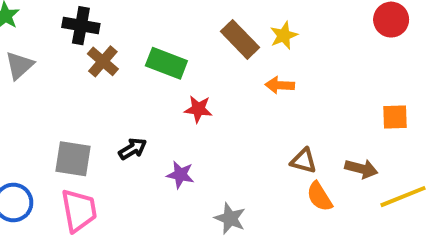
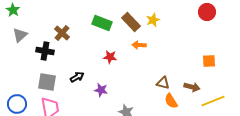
black cross: (81, 26) -> (45, 51), moved
green rectangle: (166, 63) -> (102, 23), moved
orange arrow: (280, 85) -> (139, 45), moved

